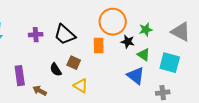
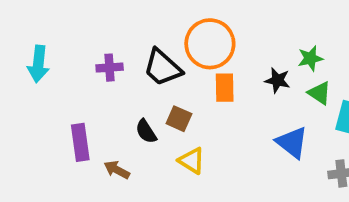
orange circle: (113, 22) -> (210, 44), moved
green triangle: (144, 55) -> (319, 93), moved

